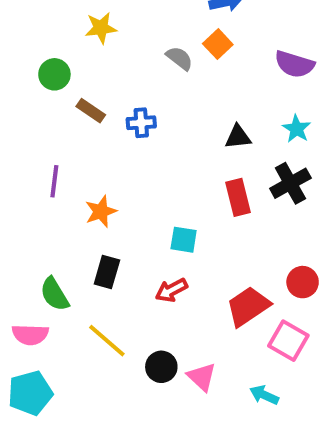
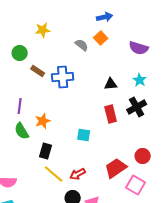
blue cross: (141, 123) -> (63, 77), size x1.5
red arrow: (171, 290) -> (78, 174), moved
green semicircle: (54, 294) -> (22, 131), moved
yellow line: (107, 341) -> (54, 174), moved

